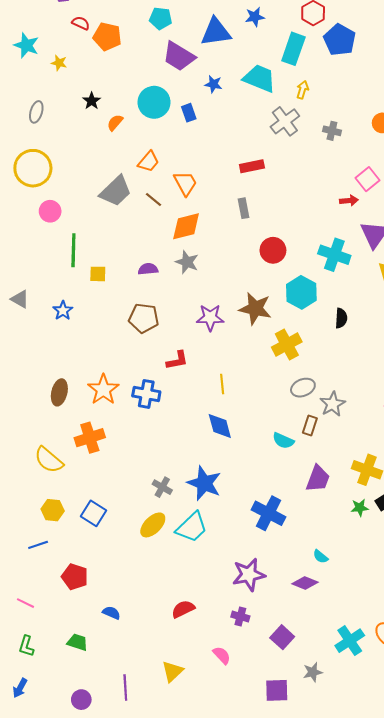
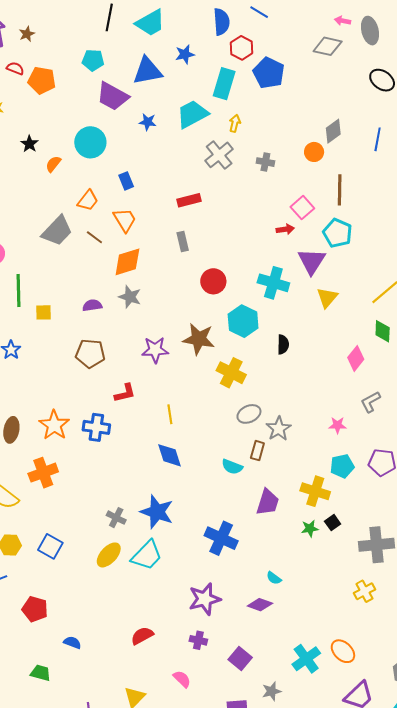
cyan trapezoid: (260, 78) -> (192, 114), turned -48
blue rectangle: (189, 113) -> (126, 181), moved
yellow cross: (287, 345) -> (231, 373), turned -32

